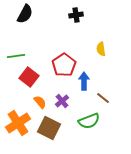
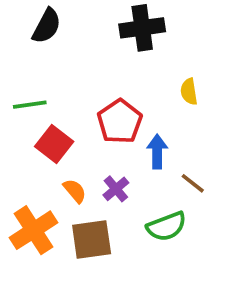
black cross: (76, 15) -> (142, 28), size x1.6
brown square: (49, 128) -> (92, 240), turned -35

